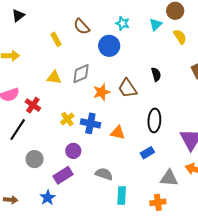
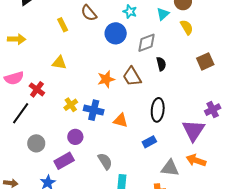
gray diamond: (81, 74) -> (146, 43), moved
gray semicircle: (104, 174) -> (105, 161), turned 36

